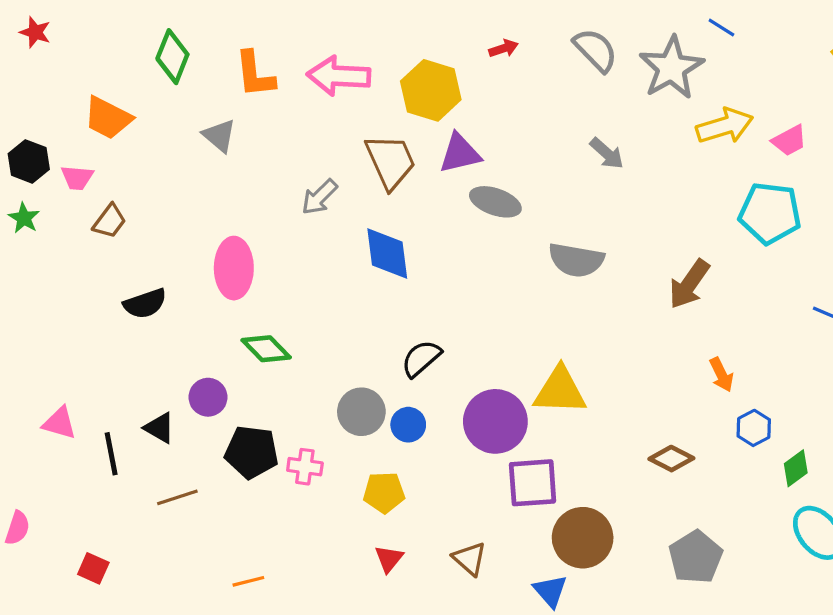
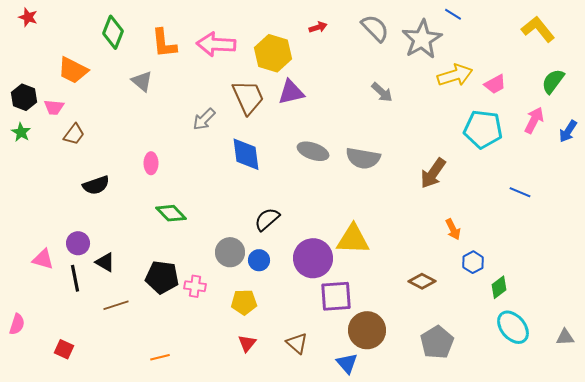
gray ellipse: (495, 202) -> (313, 151), moved
pink ellipse: (234, 268) -> (151, 163), size x0.6
purple circle: (208, 397) -> (78, 243), moved

